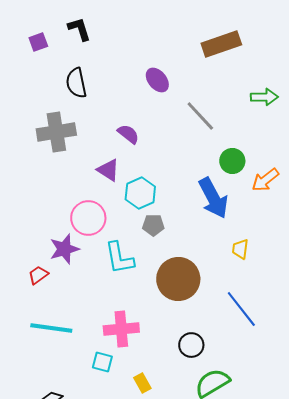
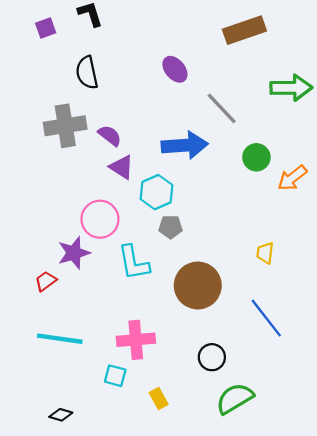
green arrow: (264, 97) -> (291, 88), size x1.4
purple semicircle: (128, 134) -> (110, 136), moved
blue arrow: (213, 198) -> (185, 145), moved, turned -66

